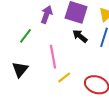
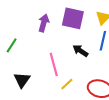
green line: (25, 36) -> (12, 45), moved
black arrow: (80, 36) -> (80, 51), moved

